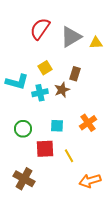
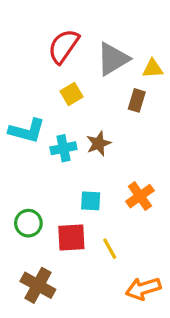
yellow square: (45, 68) -> (71, 94), moved
brown rectangle: (75, 74) -> (137, 100), moved
green circle: (23, 129) -> (28, 223), moved

